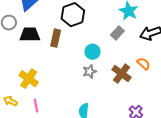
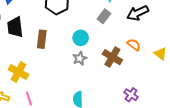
black trapezoid: (30, 35) -> (15, 27), turned -90
brown rectangle: (56, 38) -> (42, 39), moved

